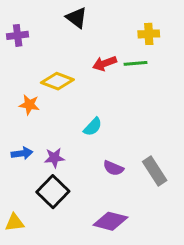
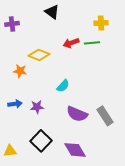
purple semicircle: (113, 168) -> (77, 114), size x1.5
black square: (53, 192) -> (41, 141), moved
purple diamond: (110, 221) -> (75, 150), turned 45

